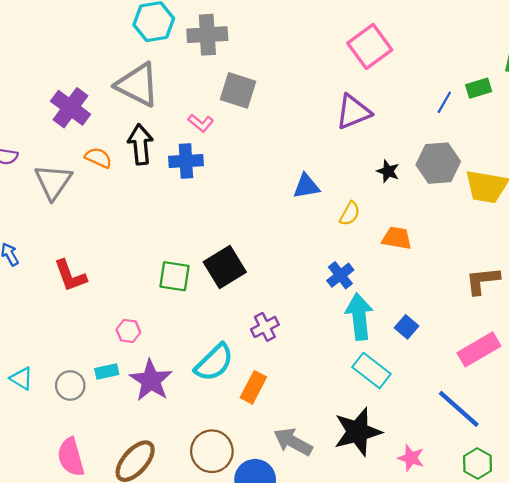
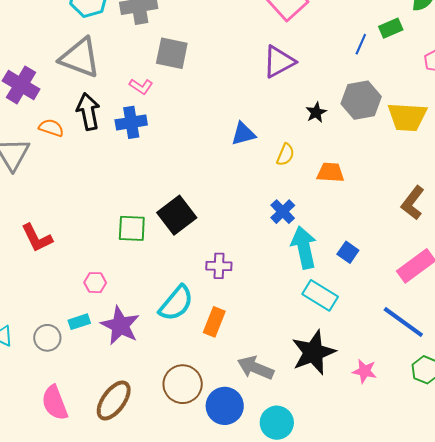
black star: (388, 171) -> (316, 112), turned 30
brown L-shape: (483, 281) -> (413, 203), turned -40
purple cross: (265, 327) -> (219, 266), turned 35

